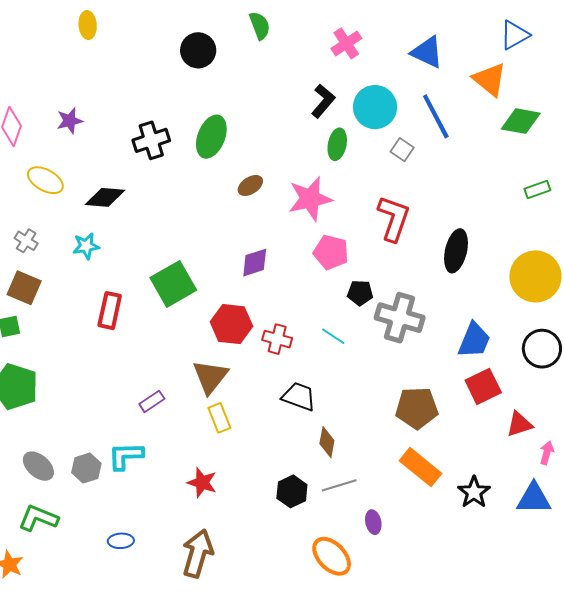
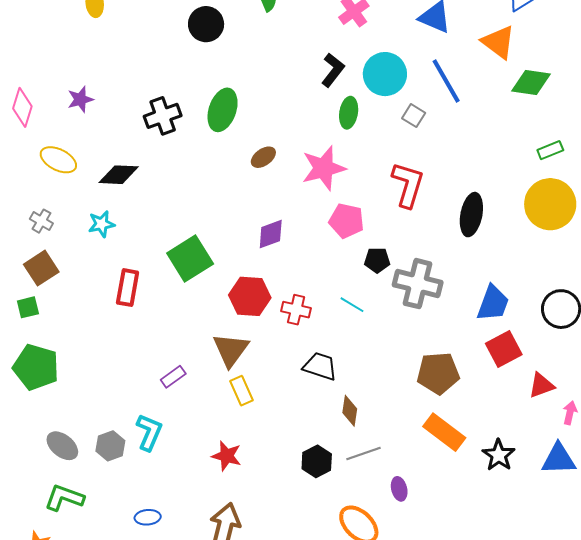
yellow circle: (535, 276) -> (550, 204), moved
brown square: (24, 288) -> (41, 268), turned 36
cyan L-shape: (126, 456) -> (149, 432), turned 117

